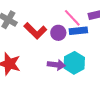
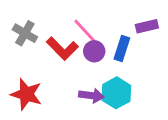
pink line: (72, 18) -> (85, 30), moved
blue rectangle: (78, 31) -> (122, 48), turned -66

